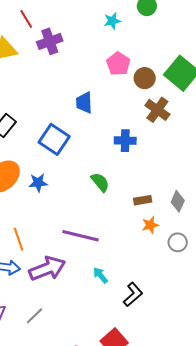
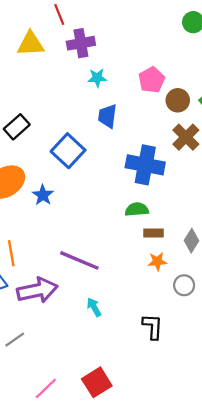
cyan star: (112, 21) -> (97, 78), moved
blue cross: (125, 141) -> (145, 165), size x1.6
green semicircle: (100, 182) -> (137, 209), moved, turned -65
blue star: (38, 183) -> (43, 195), turned 30
black L-shape: (133, 294) -> (153, 327), moved, turned -55

